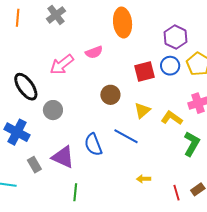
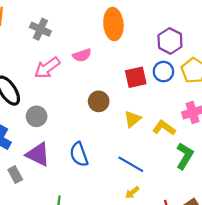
gray cross: (56, 15) -> (40, 29), moved, turned -30
blue line: (126, 136) -> (131, 164), moved
purple triangle: (63, 157) -> (38, 154), moved
yellow arrow: (144, 179) -> (132, 192), turned -40

